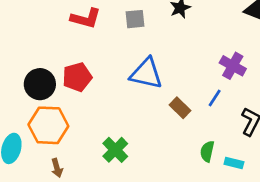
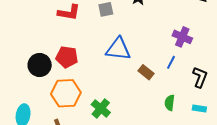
red pentagon: (77, 77) -> (67, 57), turned 30
orange hexagon: (48, 125) -> (66, 93), moved
cyan rectangle: (234, 163) -> (199, 108), moved

